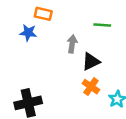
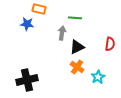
green line: (102, 25) -> (75, 18), moved

